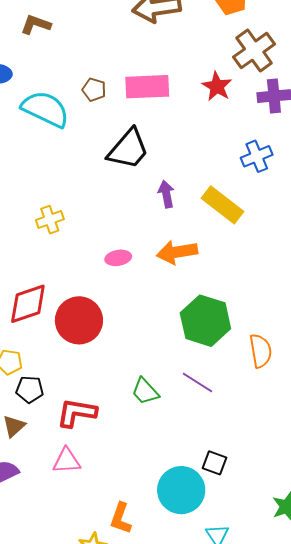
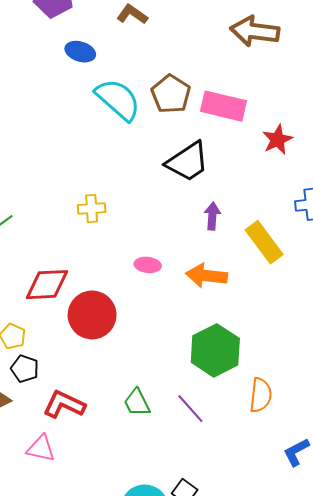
red star: (217, 86) -> (277, 140), moved
brown pentagon: (94, 90) -> (171, 94), size x1.6

